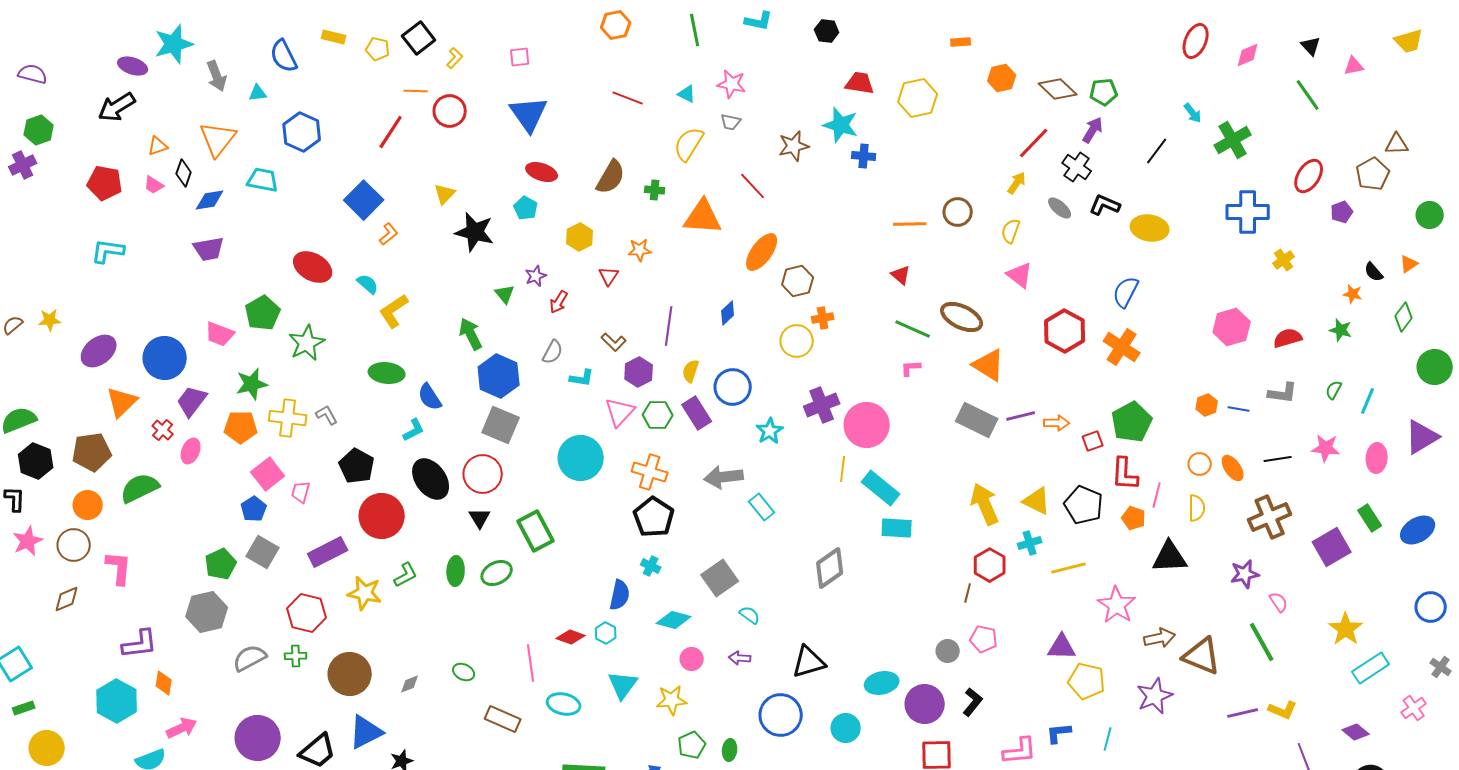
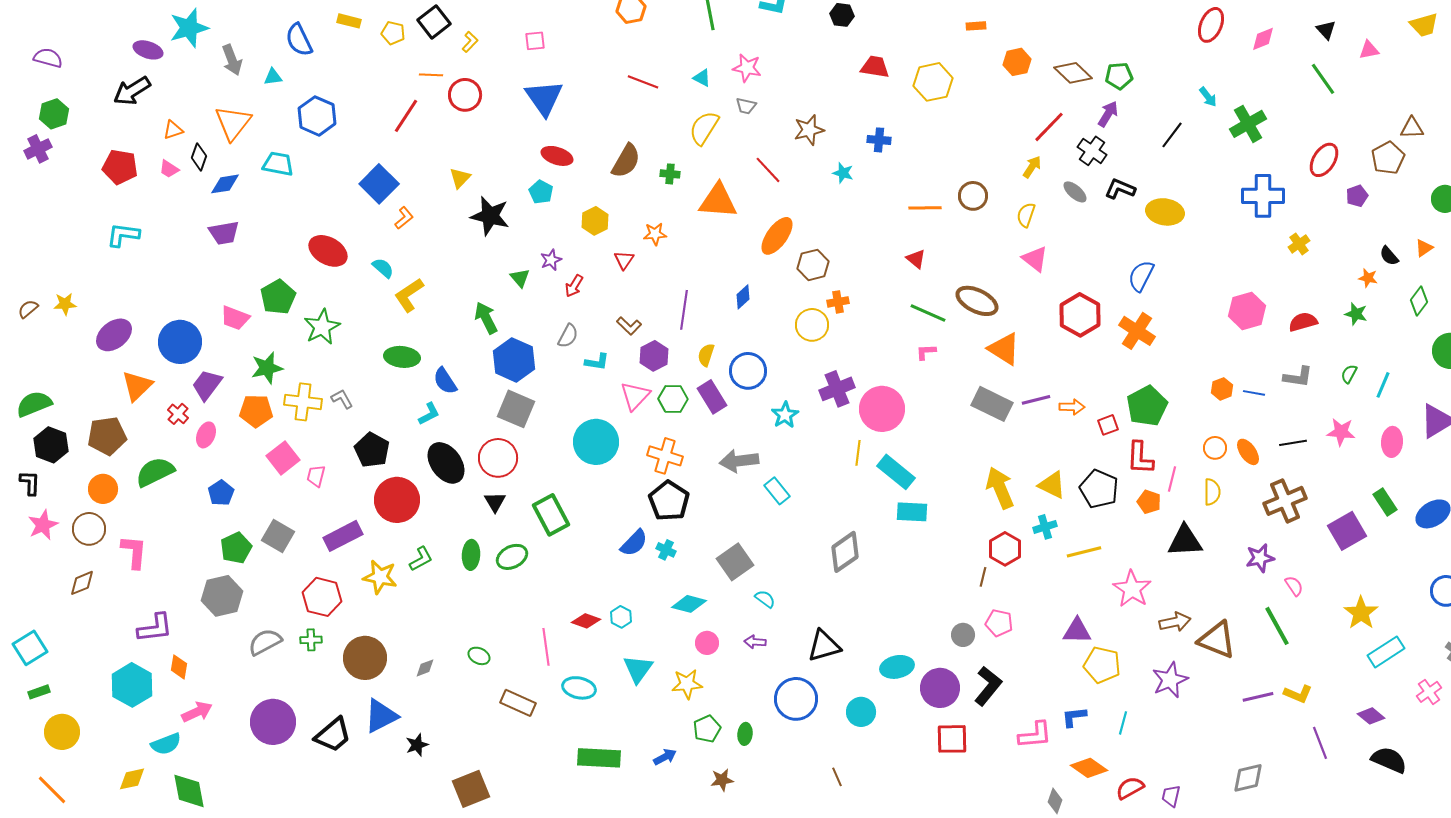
cyan star: (841, 125) -> (843, 173), moved, size x0.6
blue pentagon: (254, 509) -> (221, 493), moved
blue semicircle: (620, 595) -> (634, 543), moved, turned 32
black L-shape: (973, 702) -> (988, 686), size x1.4

